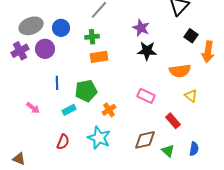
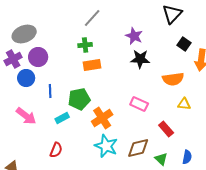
blue circle: (61, 28) -> (26, 78), moved
yellow triangle: (191, 96) -> (184, 104), turned -32
pink arrow: (33, 108) -> (26, 116), size x1.5
orange cross: (109, 110) -> (102, 118), size x1.5
cyan star: (99, 138) -> (106, 146), moved

